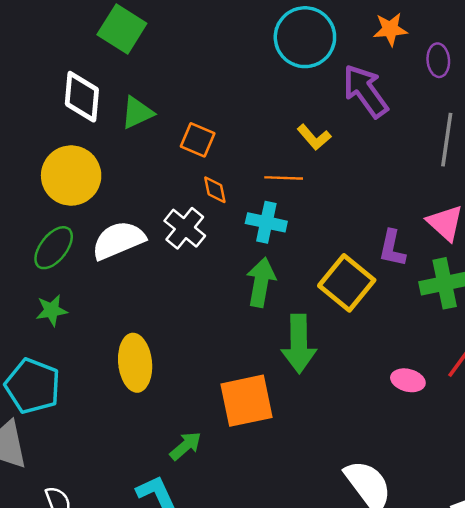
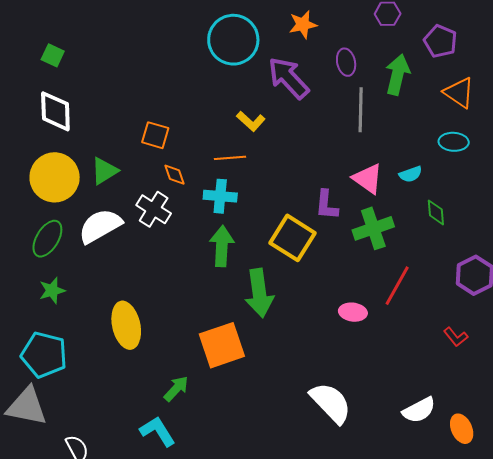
green square: (122, 29) -> (53, 55), moved, size x0.6
purple ellipse: (438, 60) -> (346, 62), moved
green triangle: (137, 113) -> (104, 171), moved

